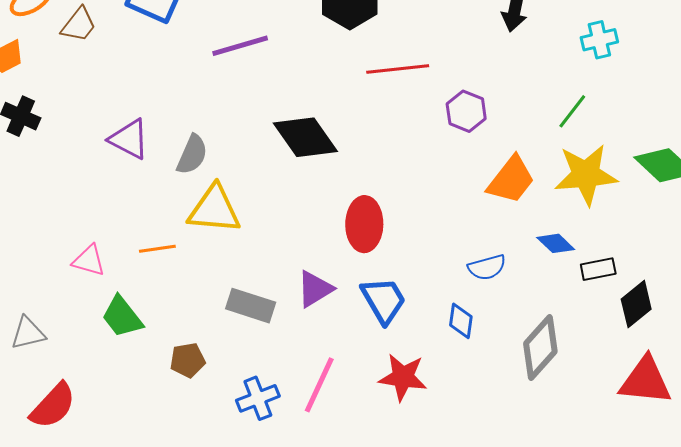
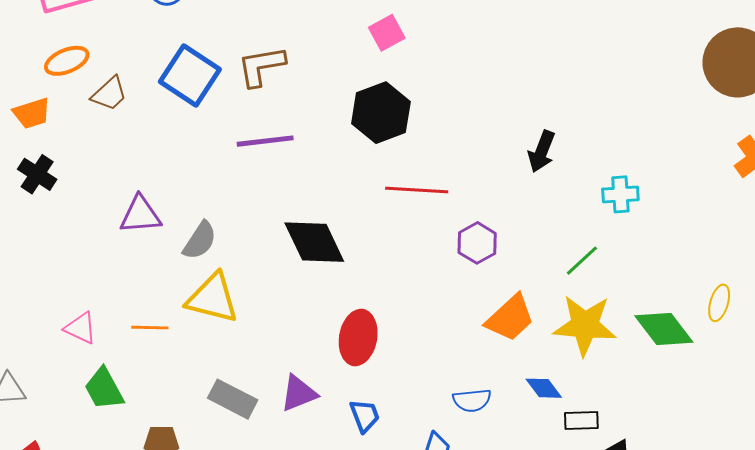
purple triangle: (129, 139) -> (140, 215), turned -42
blue trapezoid: (384, 300) -> (365, 416), size x0.7

